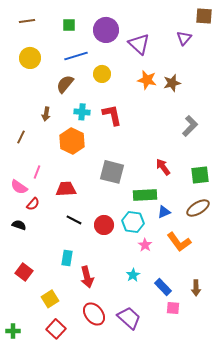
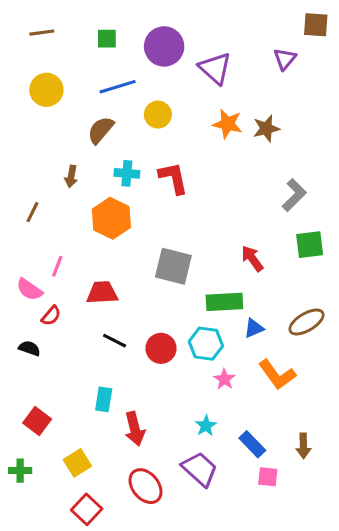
green square: (200, 175) -> (310, 245), moved
purple trapezoid: (129, 318) -> (200, 469), moved
green cross: (13, 331) -> (20, 471), moved

